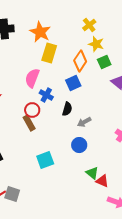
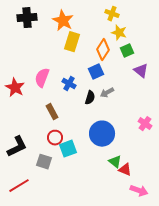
yellow cross: (89, 25) -> (112, 14), turned -32
pink semicircle: (32, 78) -> (42, 78), moved
red circle: (32, 110) -> (55, 138), moved
gray arrow: (84, 122) -> (107, 93), moved
blue circle: (79, 145) -> (102, 134), size x1.6
gray square: (12, 194) -> (44, 162), moved

